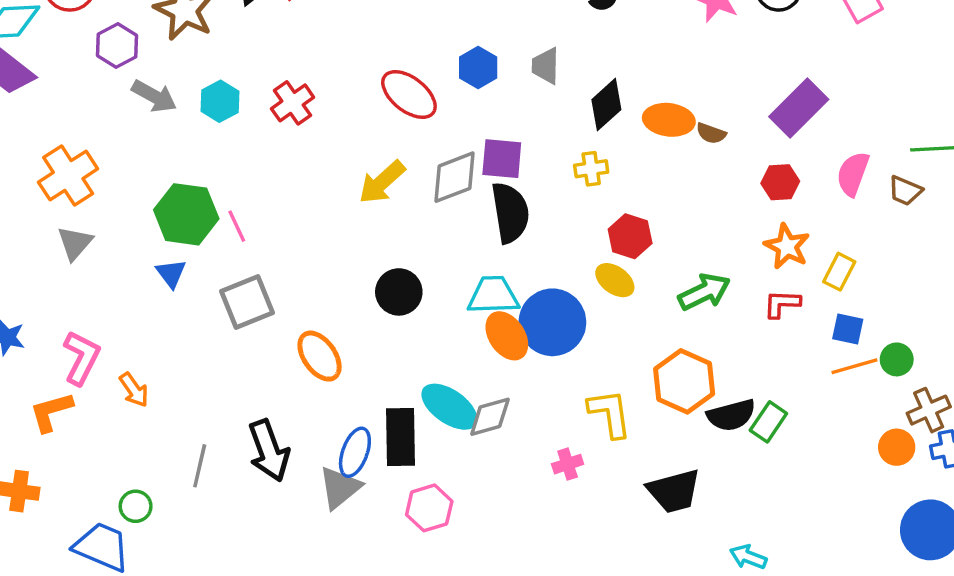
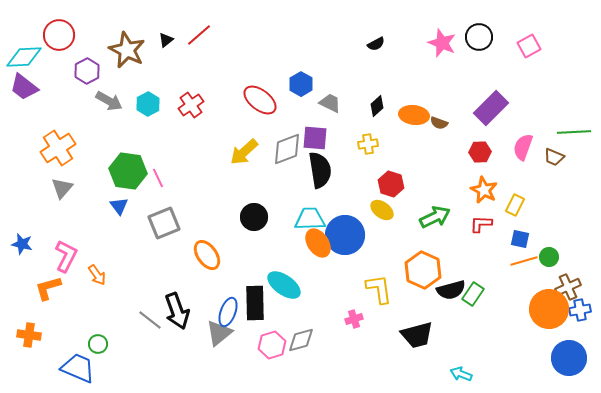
gray trapezoid: (546, 66) -> (330, 103), moved, turned 115
black diamond: (606, 105) -> (377, 106), size x0.7
gray diamond: (490, 417) -> (301, 340), moved
orange circle: (897, 447) -> (549, 309), size x1.8
gray line: (200, 466) -> (150, 320), moved, turned -65

